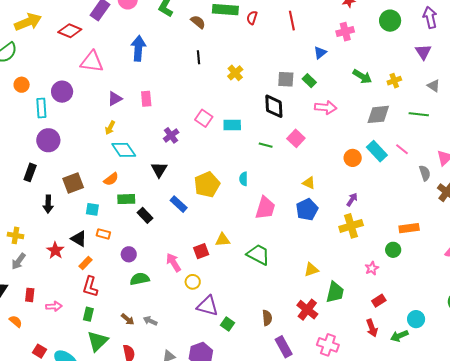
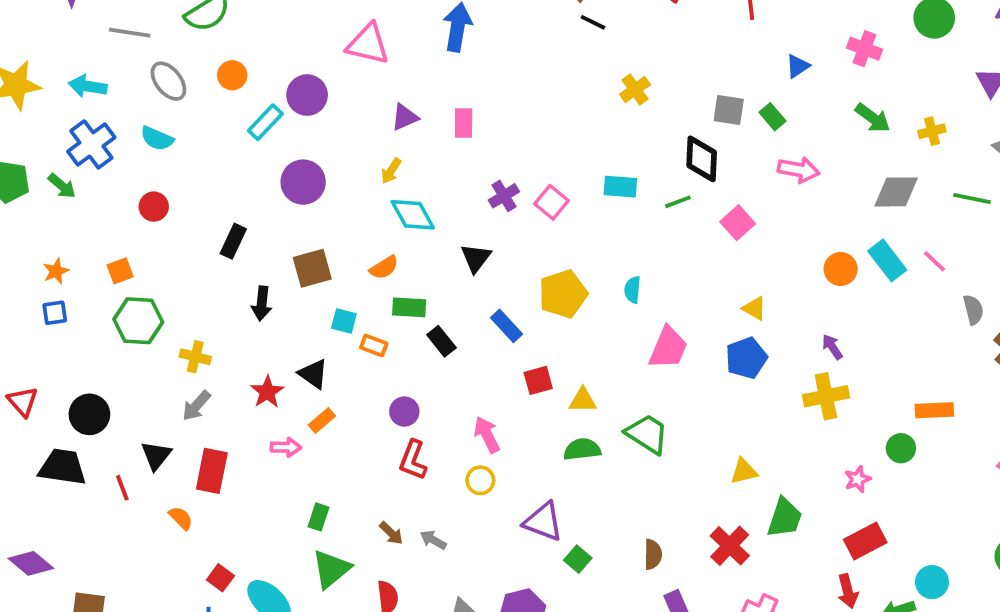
pink cross: (345, 32) -> (864, 49), moved, turned 30
black line: (198, 57) -> (593, 22), moved, turned -64
cyan rectangle: (41, 108) -> (265, 122), turned 42
pink square: (204, 118) -> (552, 202), moved
purple circle: (48, 140) -> (303, 182), moved
green line: (266, 145) -> (678, 202), moved, turned -40
purple arrow: (352, 199) -> (832, 347), turned -72
orange rectangle: (103, 234) -> (374, 346), moved
red square: (201, 251) -> (538, 380), moved
green semicircle: (140, 279) -> (582, 449), moved
yellow circle: (193, 282) -> (480, 480), moved
red L-shape: (90, 287) -> (413, 460), moved
red rectangle: (30, 295) -> (212, 471), size x1.6
red rectangle: (379, 301) -> (865, 541), size x1.5
pink arrow: (54, 306) -> (286, 447), moved

